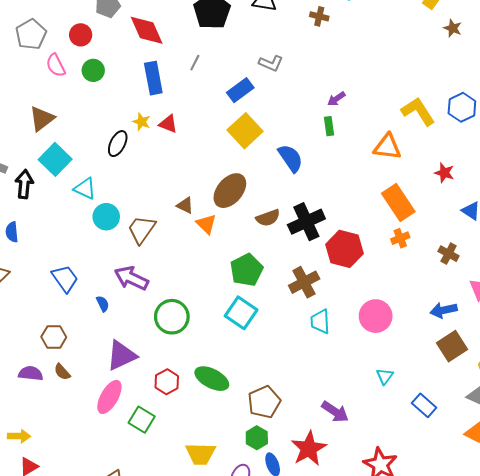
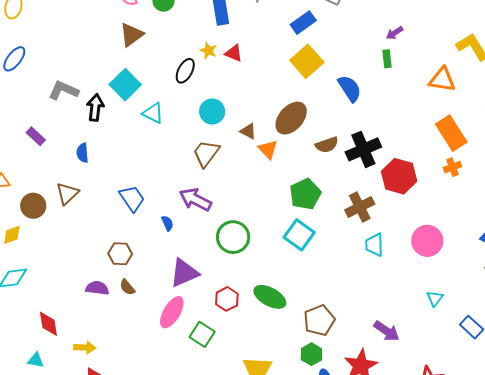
brown triangle: (42, 119) -> (132, 35), moved
cyan circle: (106, 217) -> (212, 111), moved

